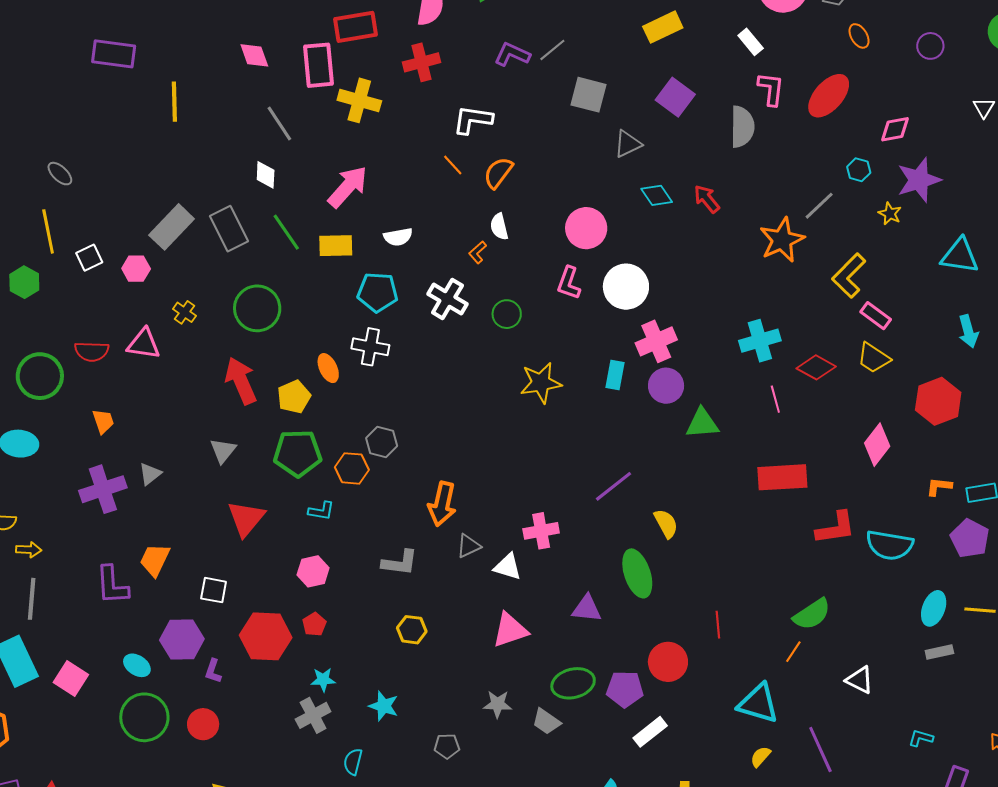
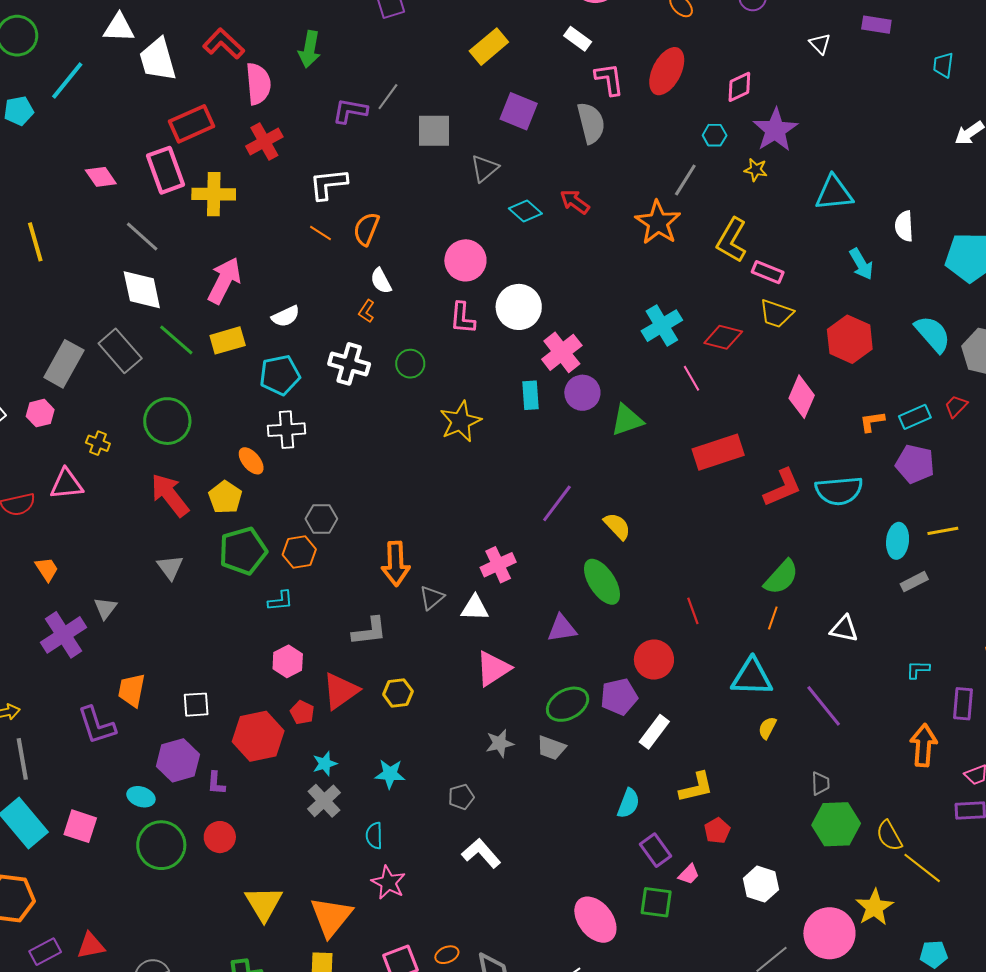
white diamond: (266, 175) -> (142, 290), size x1.6
red triangle: (246, 518) -> (341, 691), moved, turned 30

